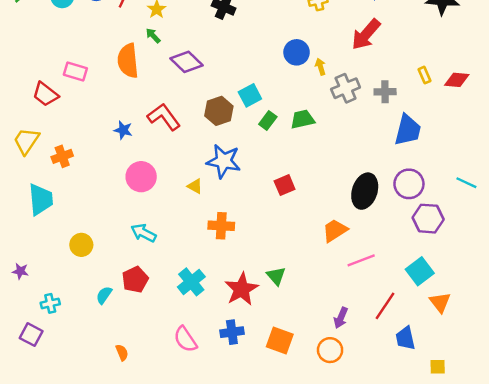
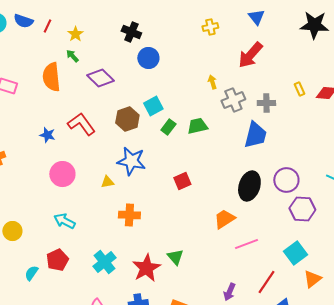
blue circle: (297, 52) -> (148, 58), moved
blue trapezoid: (408, 130) -> (255, 135), moved
yellow triangle: (195, 186) -> (107, 182), turned -40
orange triangle: (440, 302) -> (312, 279), turned 30

